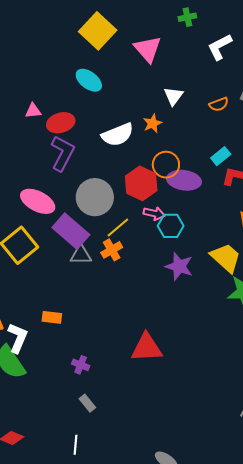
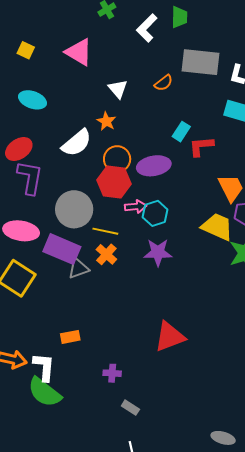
yellow square: (98, 31) -> (26, 50), size x0.5
orange circle: (166, 165) -> (117, 159), moved
yellow line: (118, 228) -> (105, 231), turned 70
purple star: (179, 266) -> (158, 252), moved

